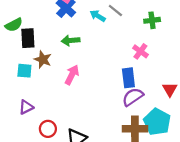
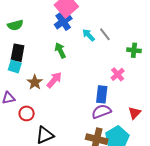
black rectangle: (28, 38) -> (18, 53), moved
green arrow: (71, 40) -> (60, 50), turned 56
brown star: (43, 60) -> (35, 82), moved
red circle: (48, 129) -> (27, 113), moved

